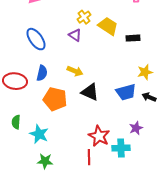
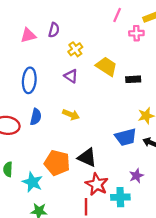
yellow cross: (84, 17) -> (75, 49), moved
blue ellipse: (36, 39) -> (29, 80), turned 40
black triangle: (90, 92) -> (87, 157), moved
orange pentagon: (55, 99) -> (57, 163), moved

